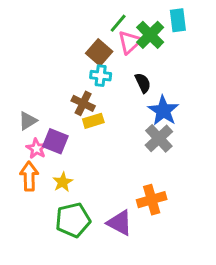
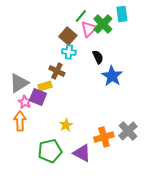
gray triangle: (28, 121) -> (19, 83), size x1.5
yellow rectangle: (93, 121) -> (45, 86), moved
gray cross: (159, 138) -> (128, 131), moved
yellow star: (63, 182) -> (66, 125), moved

